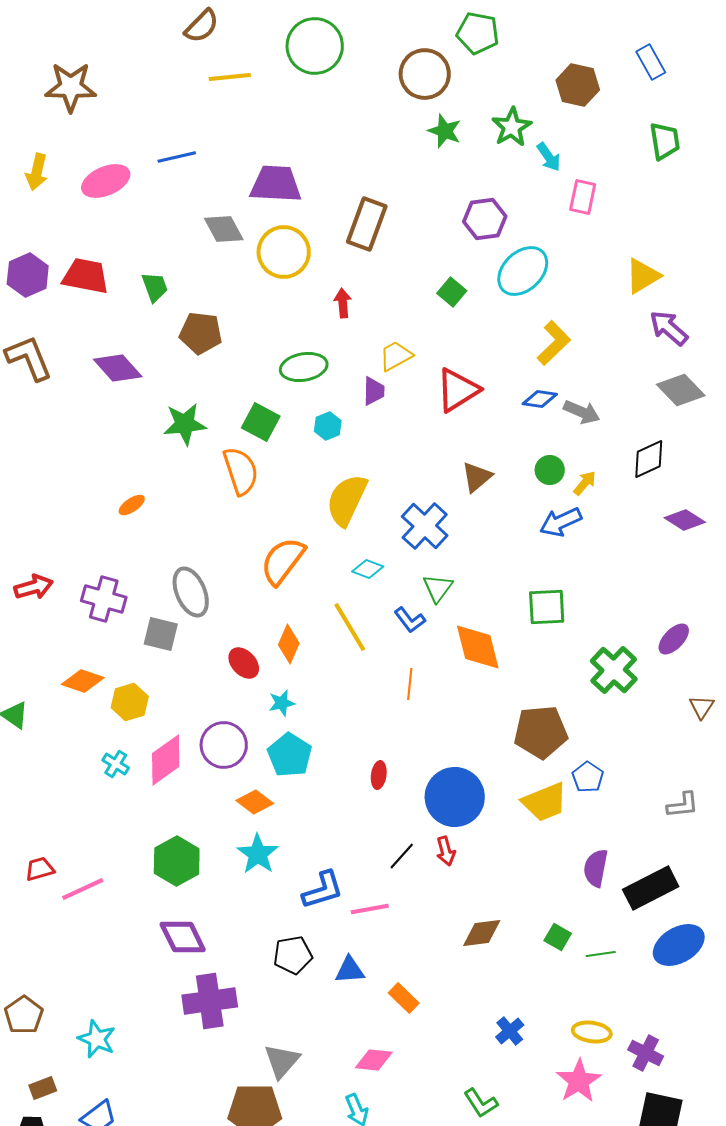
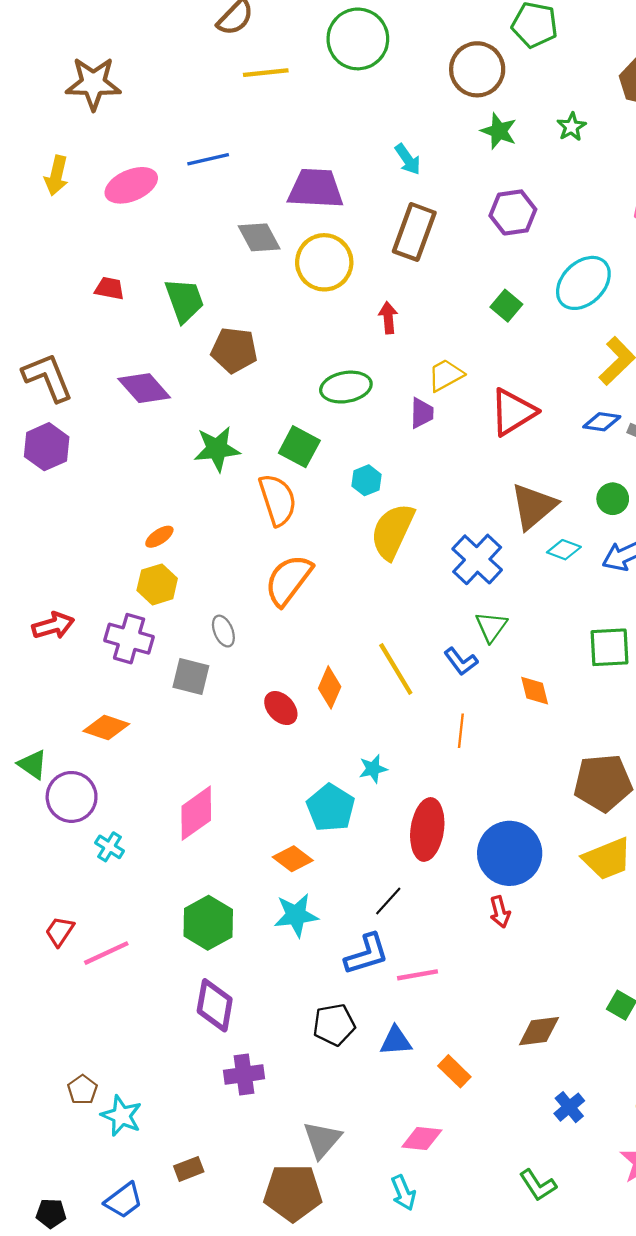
green star: (512, 127) -> (571, 127), size x0.7
cyan arrow: (549, 157) -> (408, 159), moved
purple hexagon: (485, 219) -> (513, 212), moved
purple hexagon: (28, 275) -> (47, 447), moved
red trapezoid: (86, 276) -> (110, 288), size x0.6
green trapezoid: (155, 287) -> (184, 300), size x1.4
cyan hexagon: (328, 426) -> (367, 480), moved
brown triangle: (477, 477) -> (534, 506), size x1.4
orange semicircle: (283, 561) -> (288, 580), moved
cyan diamond: (368, 569) -> (564, 550), moved
gray ellipse: (191, 592) -> (223, 631), size x0.6
orange diamond: (478, 647) -> (535, 691), size x0.6
yellow hexagon: (130, 702) -> (157, 584), moved
cyan star: (282, 703) -> (373, 769), moved
purple circle: (224, 745) -> (72, 797), moved
cyan cross: (116, 764) -> (110, 847), moved
red ellipse: (379, 775) -> (427, 829), size x2.0
cyan star: (258, 854) -> (296, 915), turned 30
black line: (402, 856) -> (388, 901), moved
red trapezoid: (40, 869) -> (60, 931), turned -40
brown diamond: (482, 933) -> (539, 1031), moved
purple diamond: (183, 937) -> (215, 1005), turned 36
purple cross: (210, 1001) -> (244, 1075), size x0.7
brown pentagon: (24, 1015) -> (82, 1090), moved, size x0.7
brown rectangle: (43, 1088) -> (189, 1169), moved

